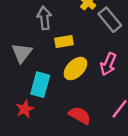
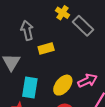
pink arrow: (108, 64) -> (88, 81), moved, turned -132
yellow ellipse: (75, 69) -> (63, 85), moved

